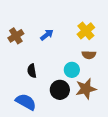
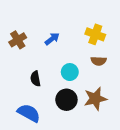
yellow cross: (86, 31) -> (95, 34), turned -30
cyan circle: (72, 70) -> (70, 72), moved

